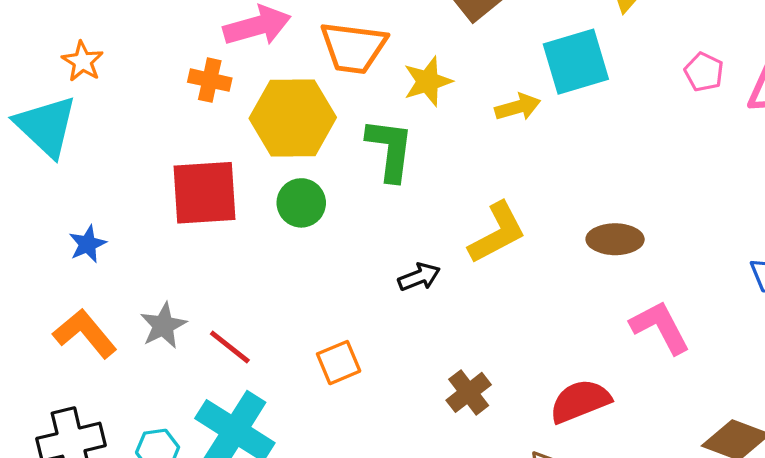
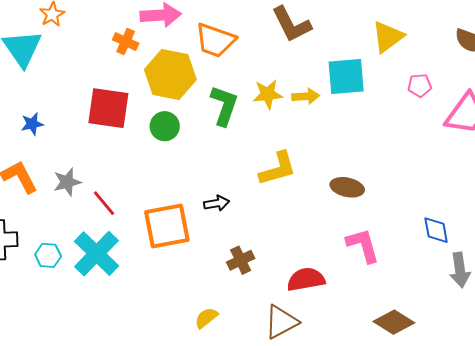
pink pentagon: (704, 72) -> (420, 86), moved, turned 30
yellow star: (428, 81) -> (268, 94), moved
black arrow: (419, 277) -> (217, 203), moved
orange square: (339, 363) -> (167, 226), size x1.8

